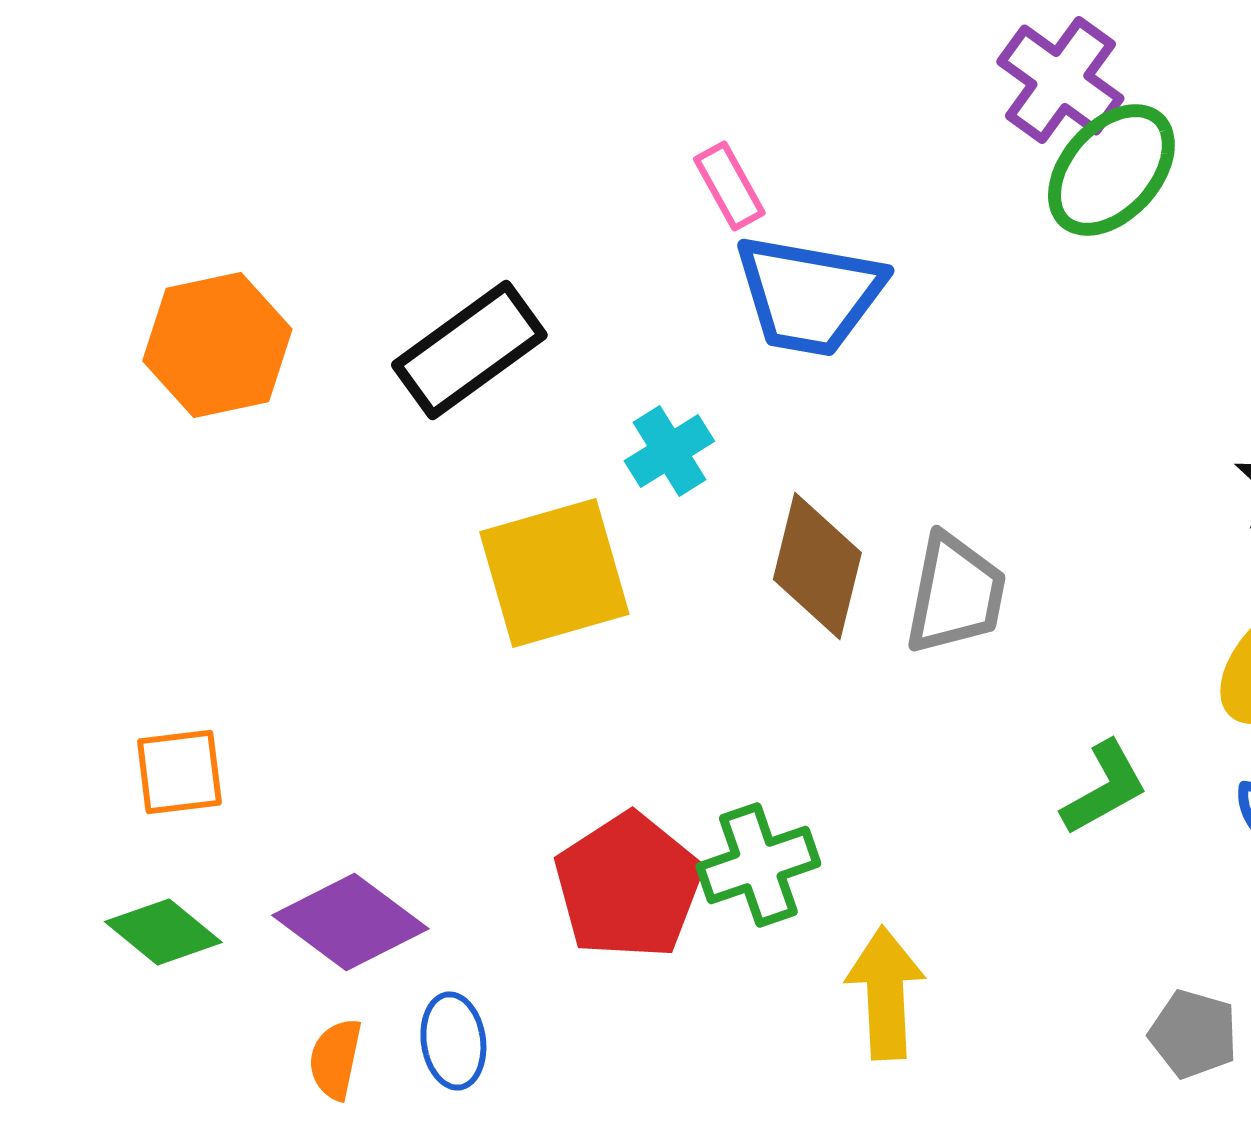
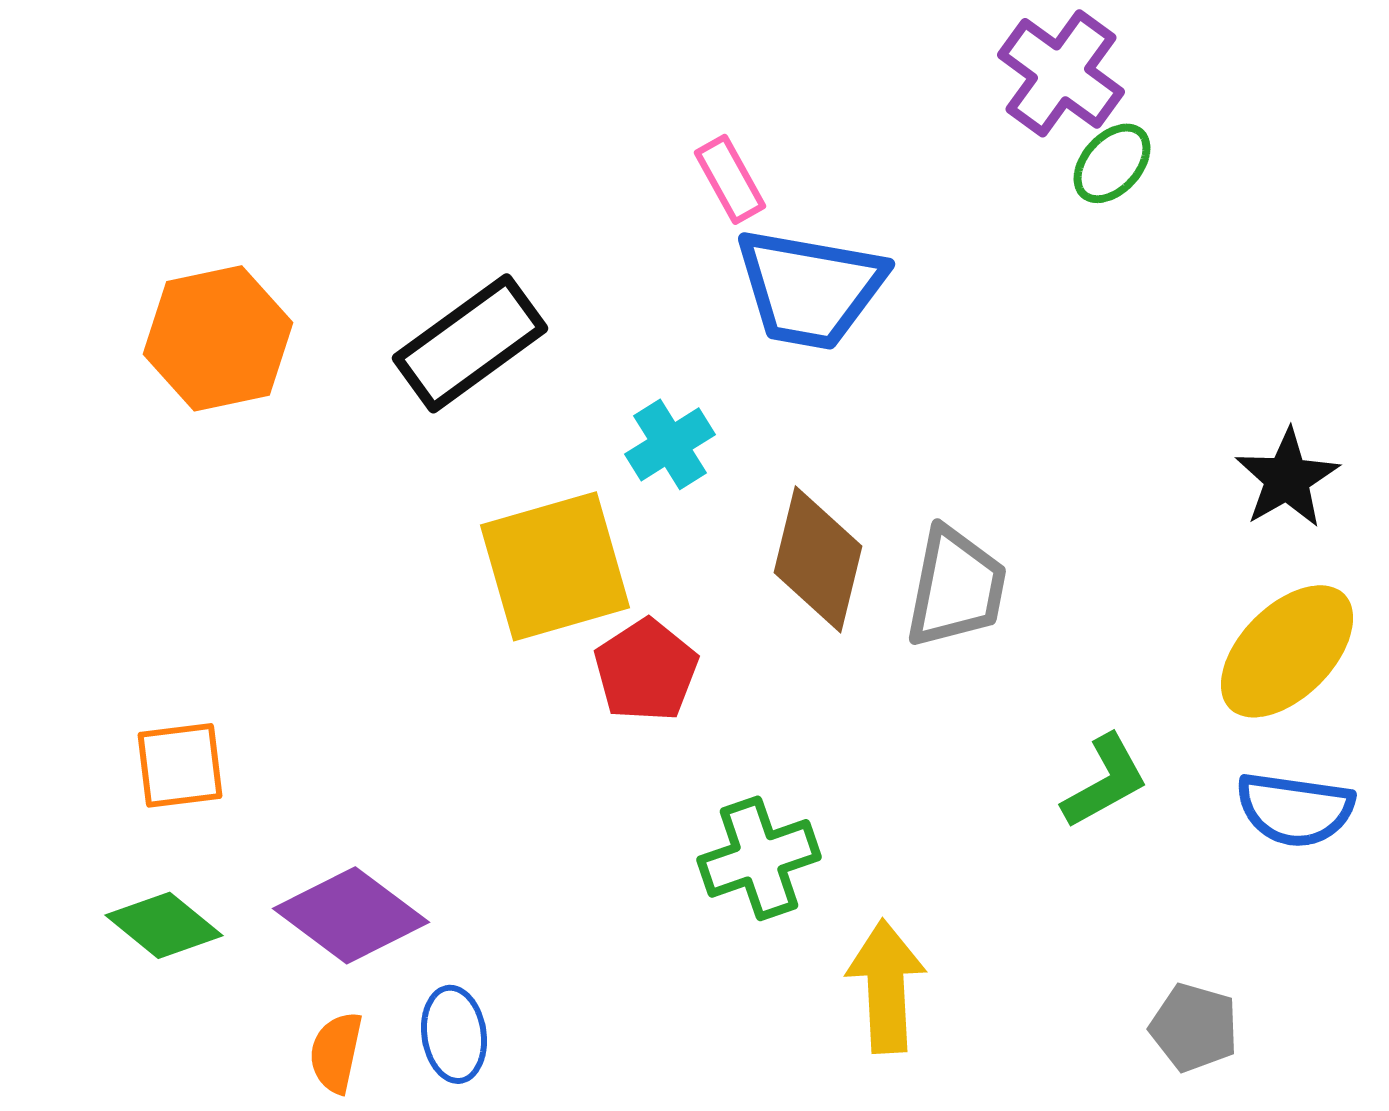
green ellipse: (1111, 170) -> (1112, 163), size x0.6
red pentagon: (628, 886) -> (646, 670), moved, size x0.7

